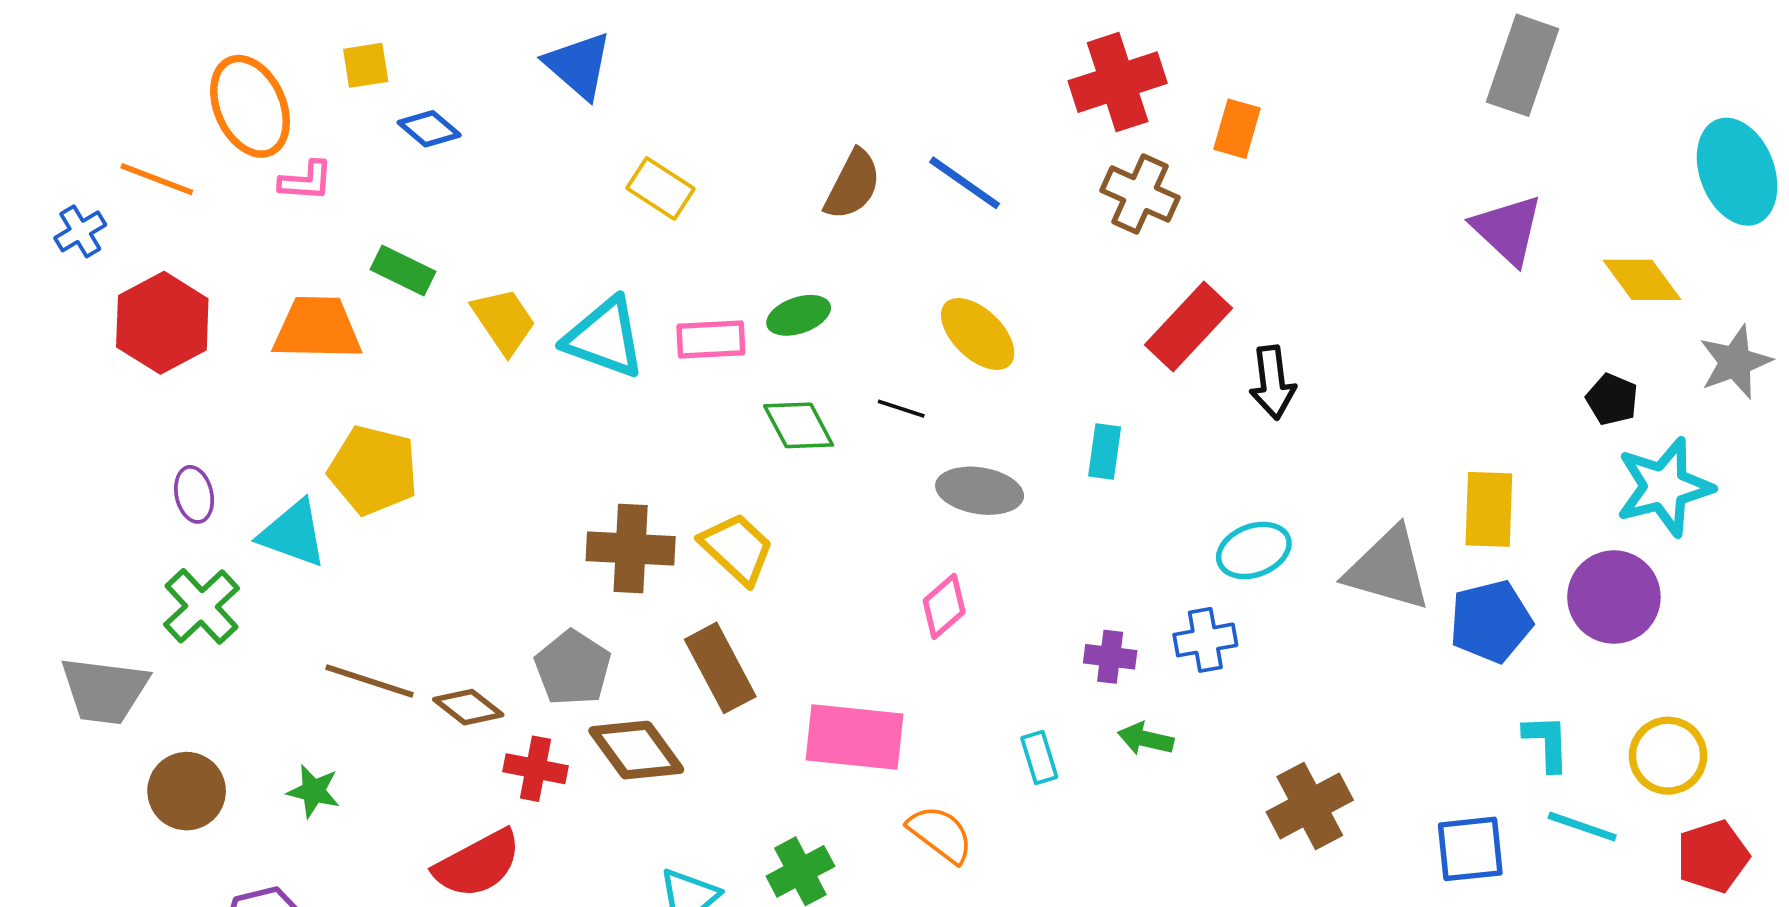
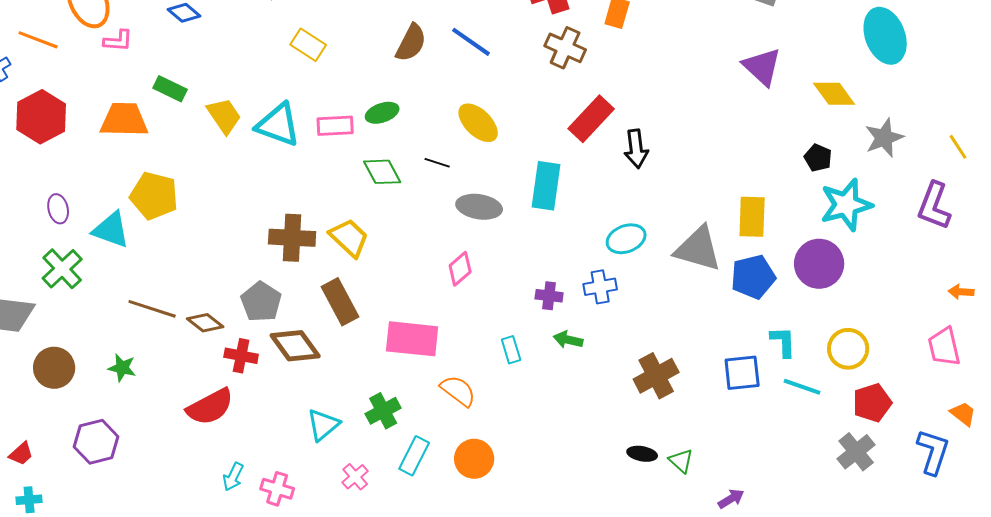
cyan rectangle: (1105, 452) -> (546, 186), size x1.6
blue square: (1470, 849) -> (742, 373), moved

